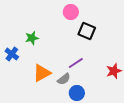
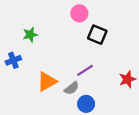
green star: (32, 38) -> (30, 35), moved
blue cross: (12, 54) -> (13, 60), turned 32

